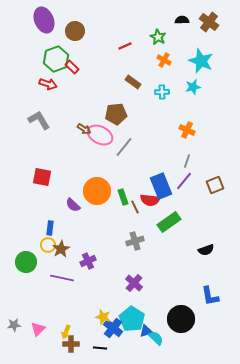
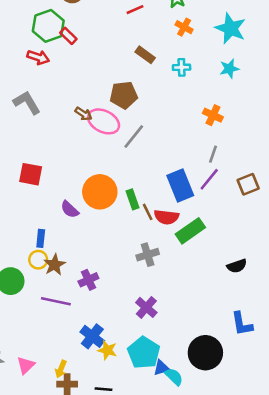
cyan star: (193, 87) -> (229, 69), moved
red semicircle: (150, 200) -> (166, 217), moved
blue cross: (113, 328) -> (92, 336), moved

